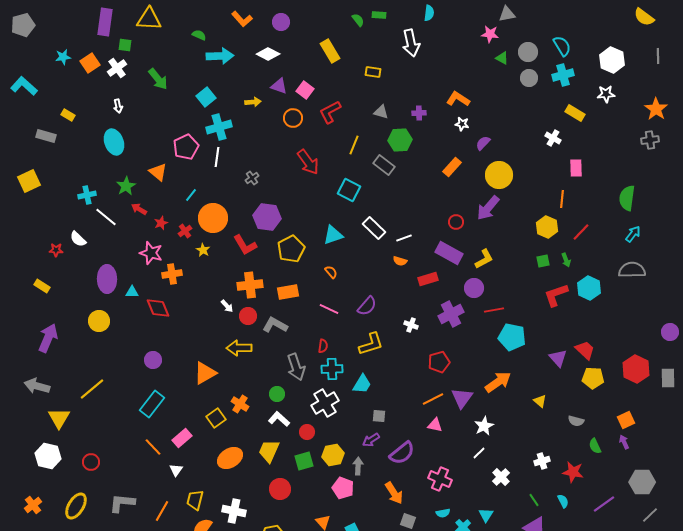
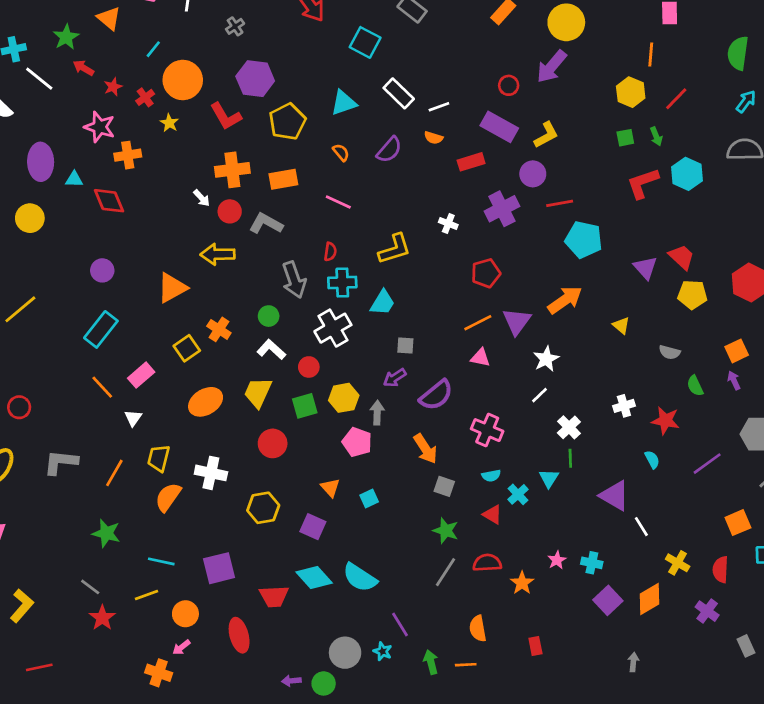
purple semicircle: (367, 306) -> (389, 150), moved
green line: (534, 500) -> (570, 458), moved, turned 32

